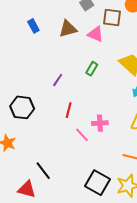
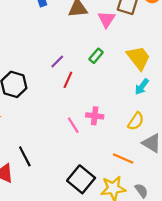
pink triangle: (96, 34) -> (106, 19), turned 30
red line: (69, 110) -> (68, 80), moved

